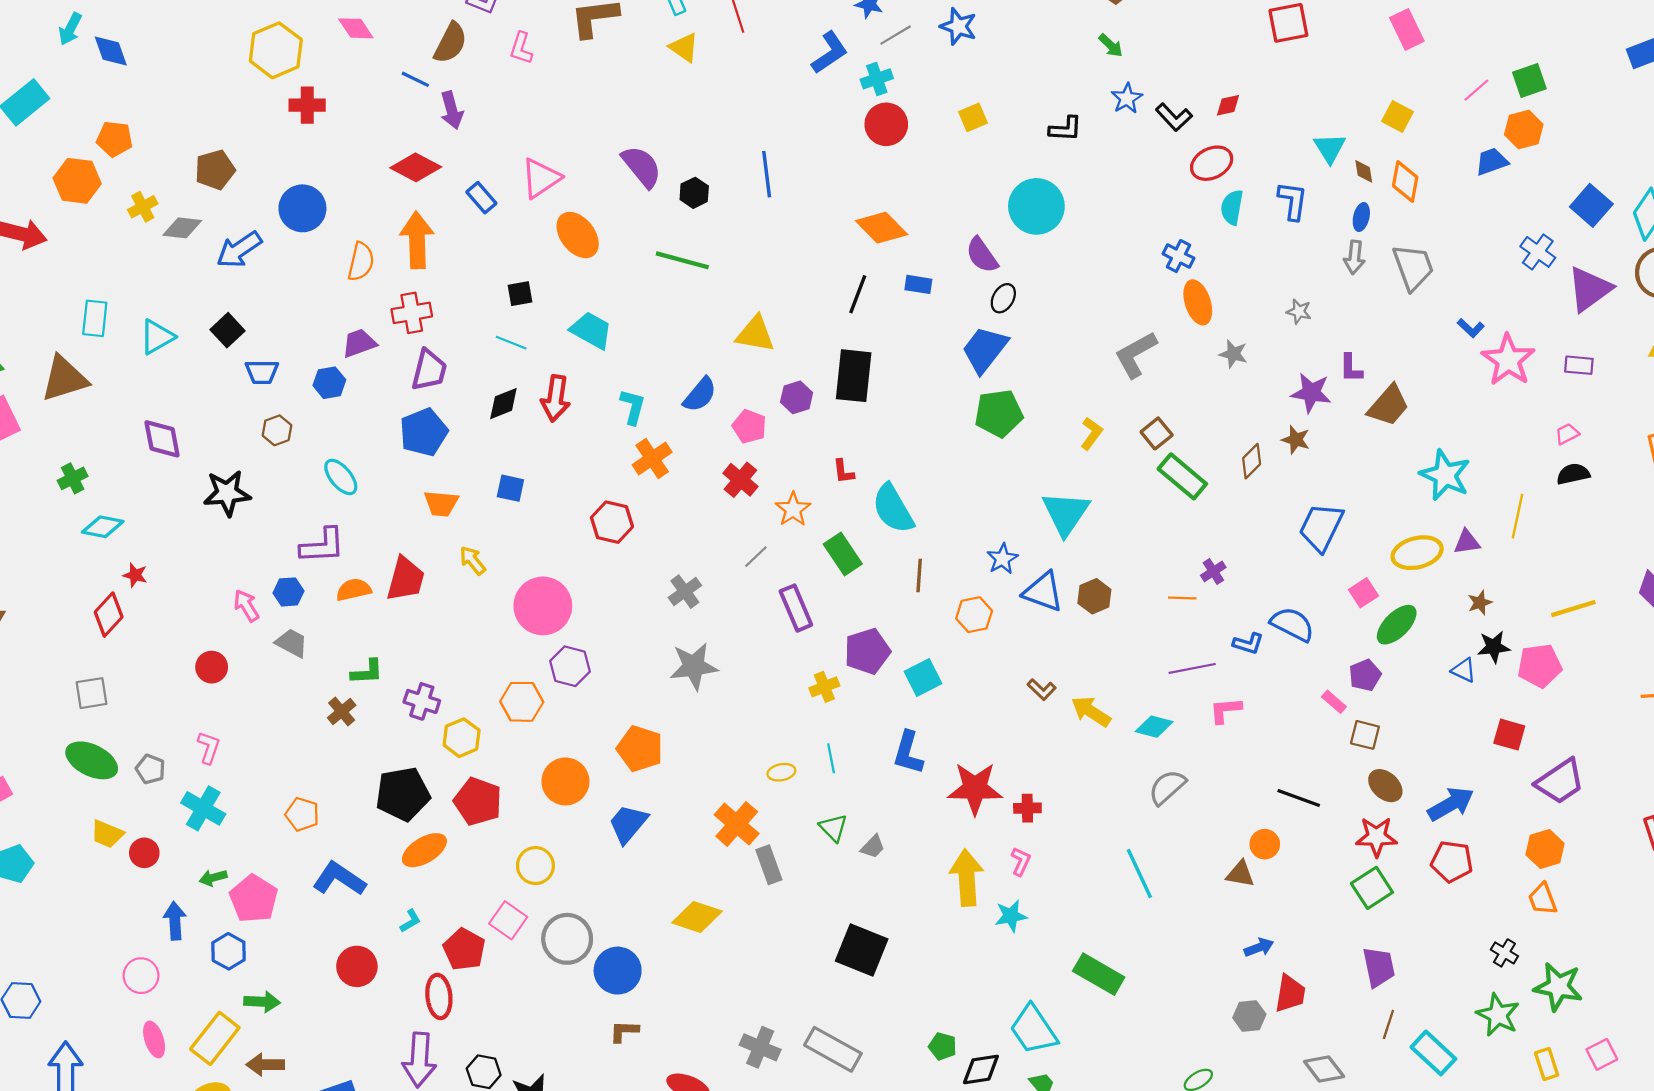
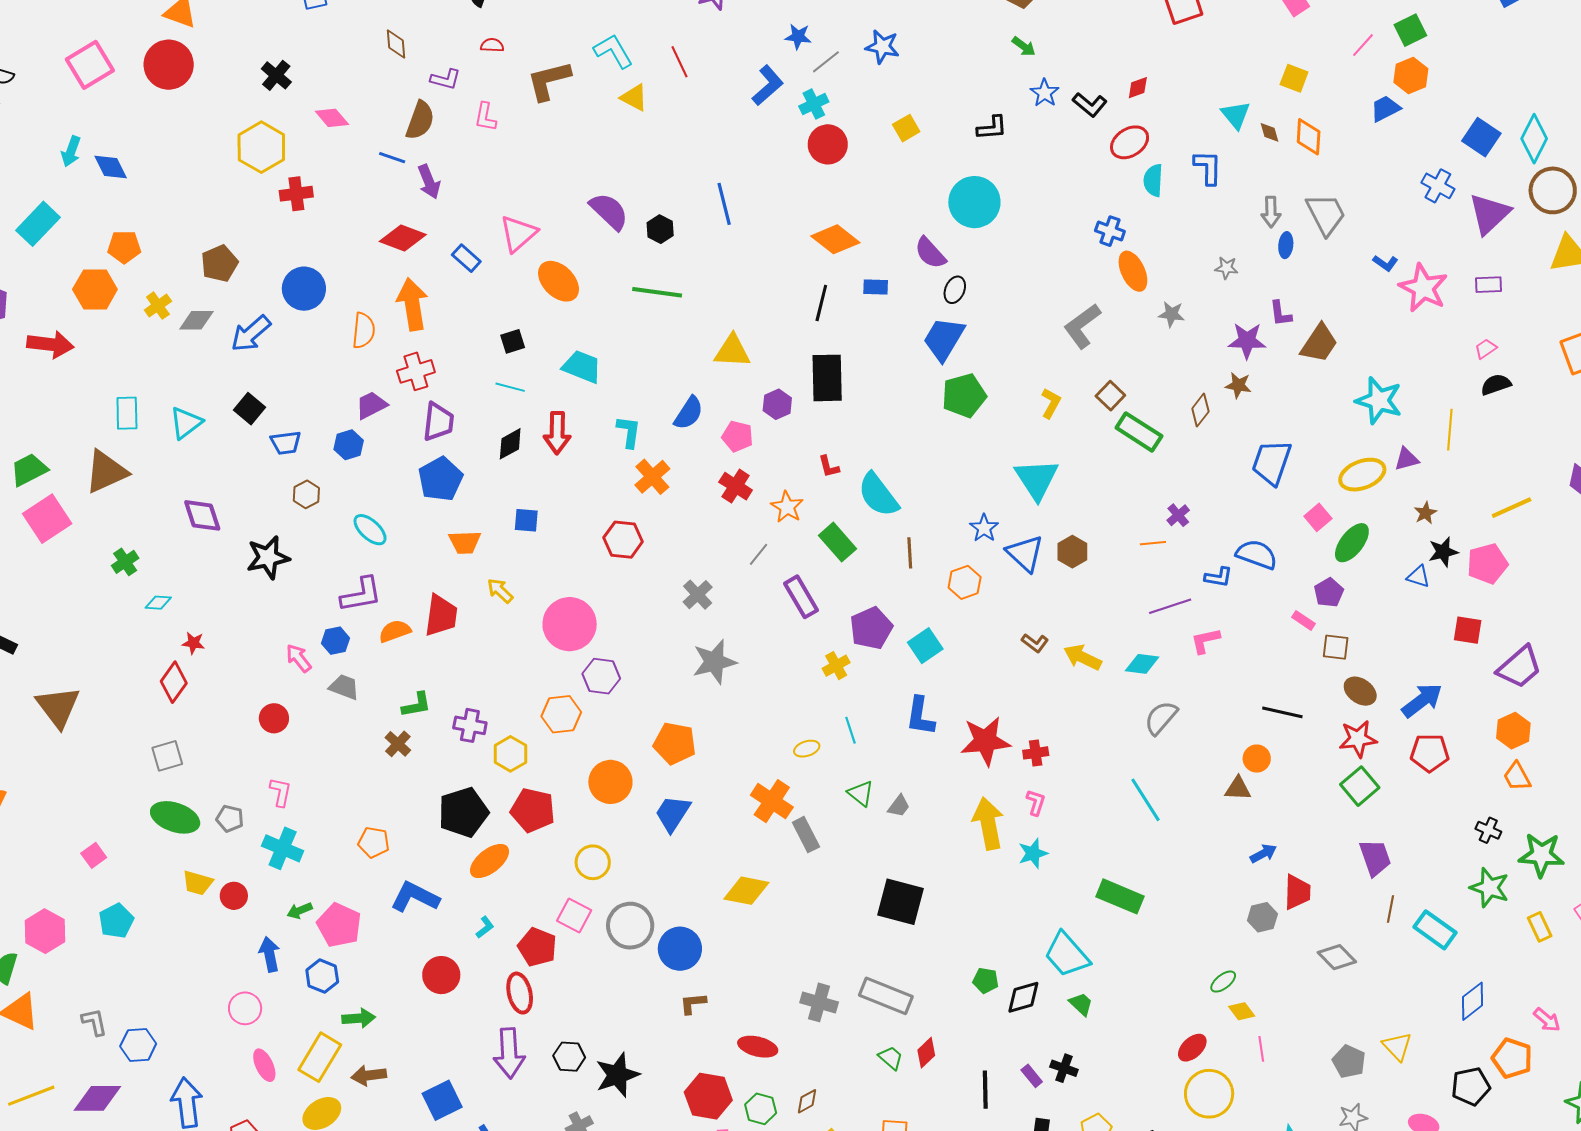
blue ellipse: (1361, 217) -> (1286, 245), moved
cyan diamond: (103, 527) -> (158, 603), size x0.7
blue triangle: (1043, 592) -> (1025, 553), turned 30

